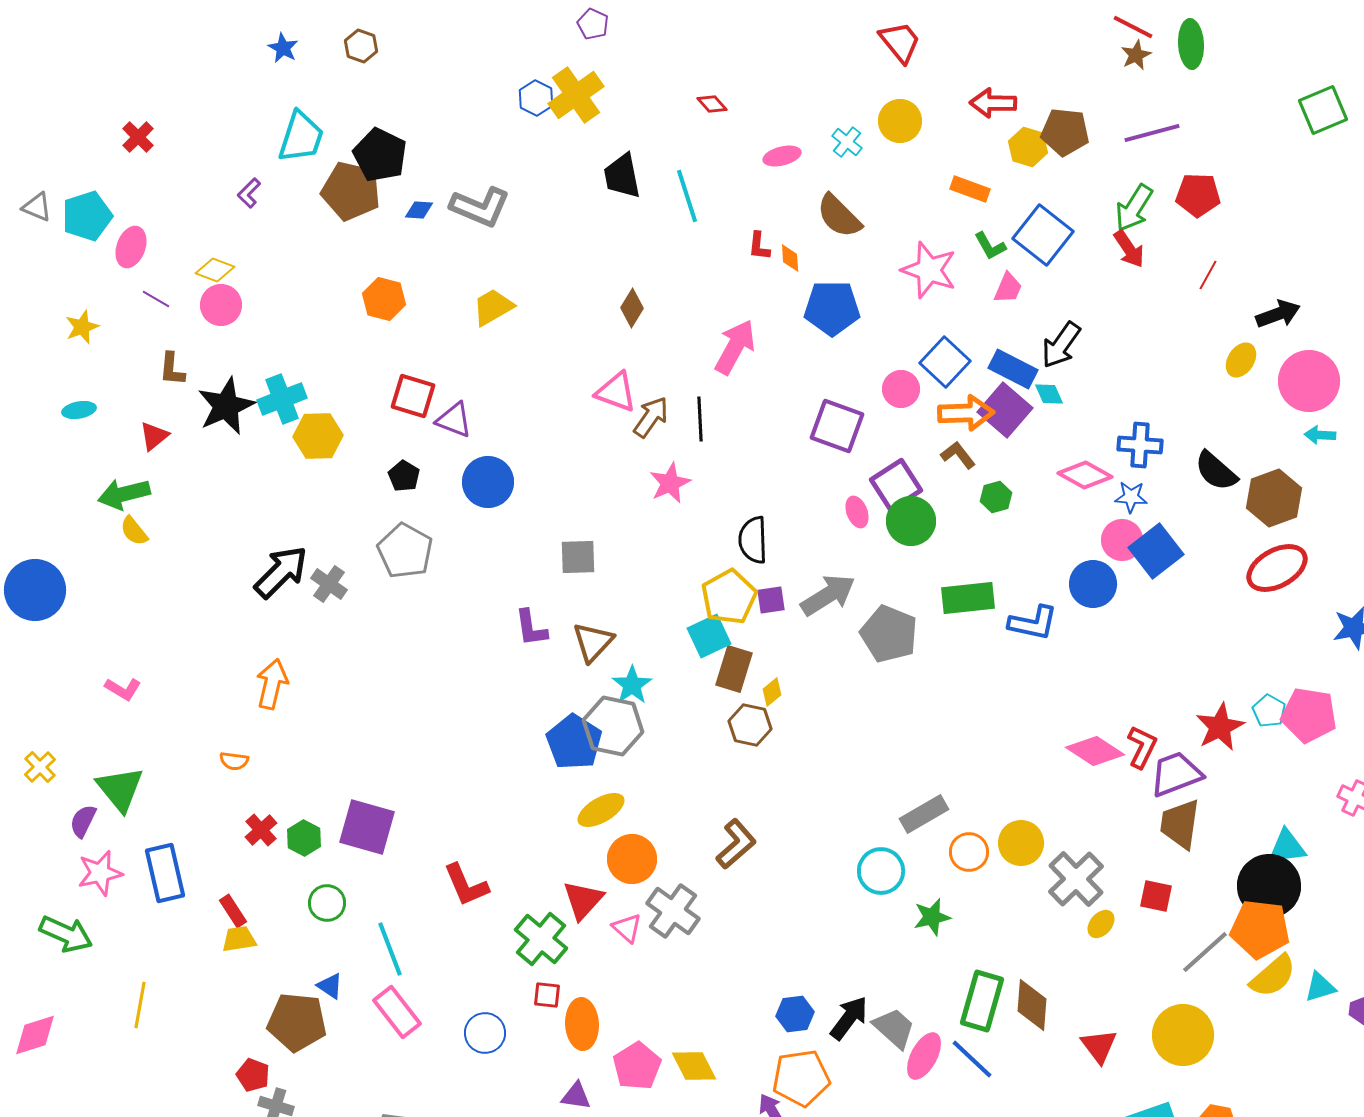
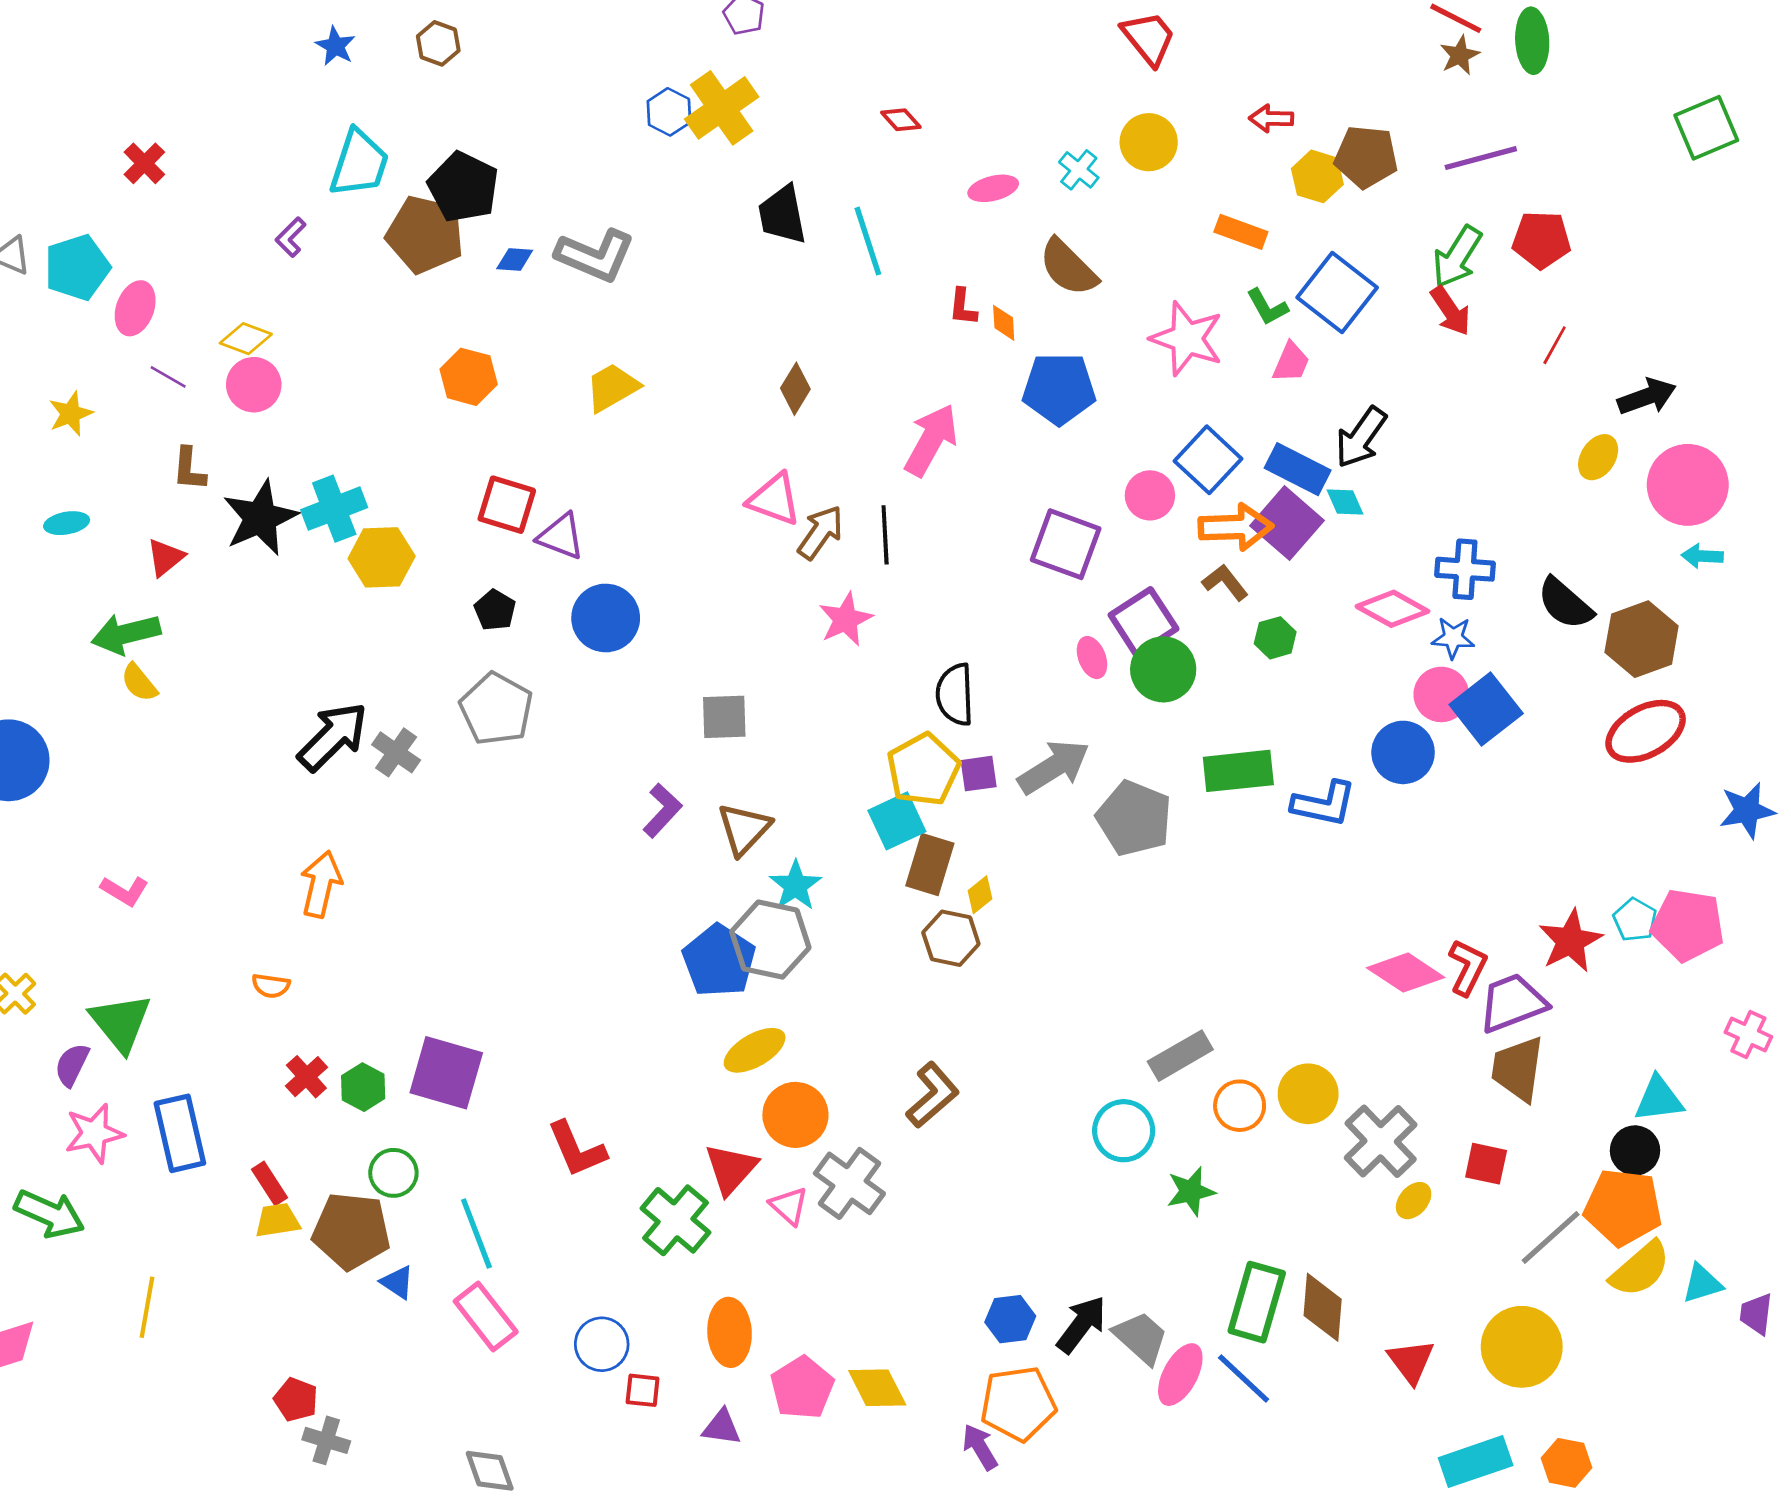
red arrow: (993, 103) -> (1271, 118), size x0.7
purple L-shape: (531, 628) -> (662, 810), turned -129
black circle: (1269, 886) -> (1635, 1150), size x0.6
red square: (547, 995) -> (643, 1390), moved
brown pentagon: (297, 1022) -> (351, 1231), moved

